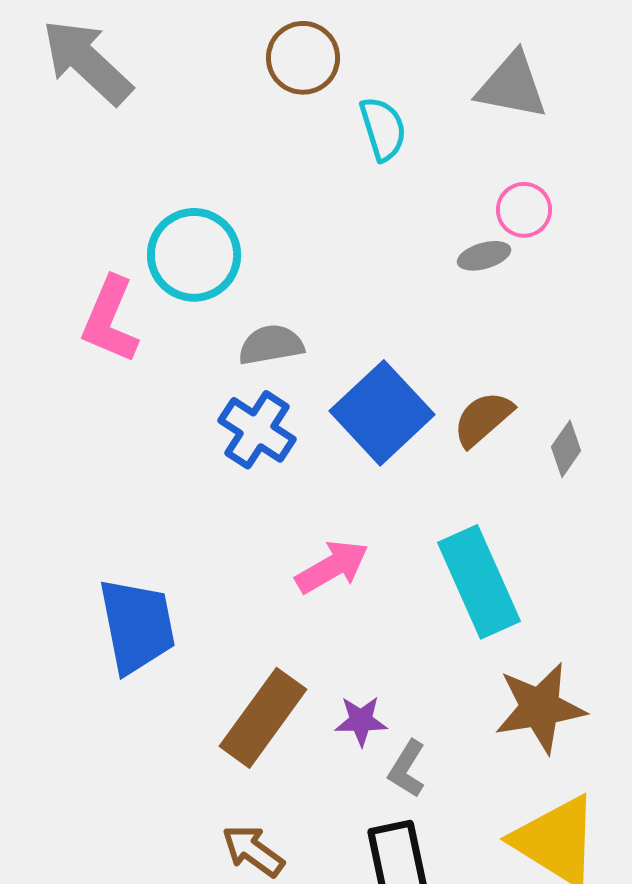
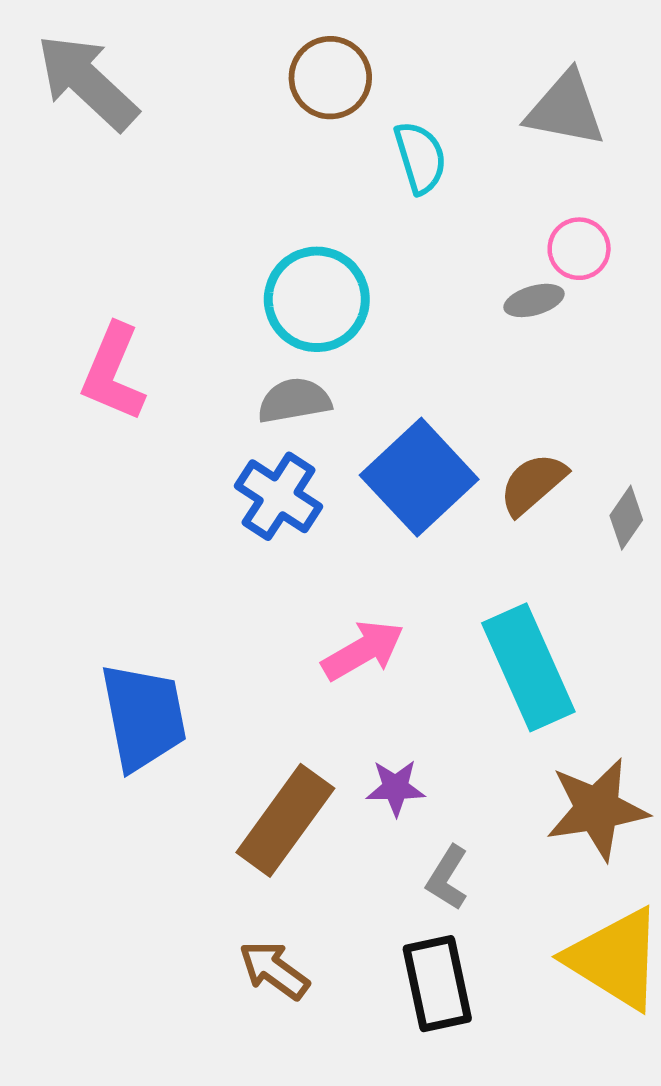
cyan circle: (194, 255) -> (317, 299), moved
purple star: (361, 721) -> (396, 788), moved

